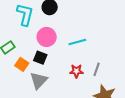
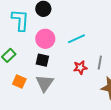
orange square: (22, 64) -> (19, 82), moved

